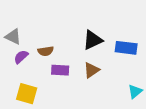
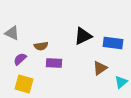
purple semicircle: (21, 57) -> (20, 59), moved
brown triangle: (91, 70) -> (100, 68), moved

